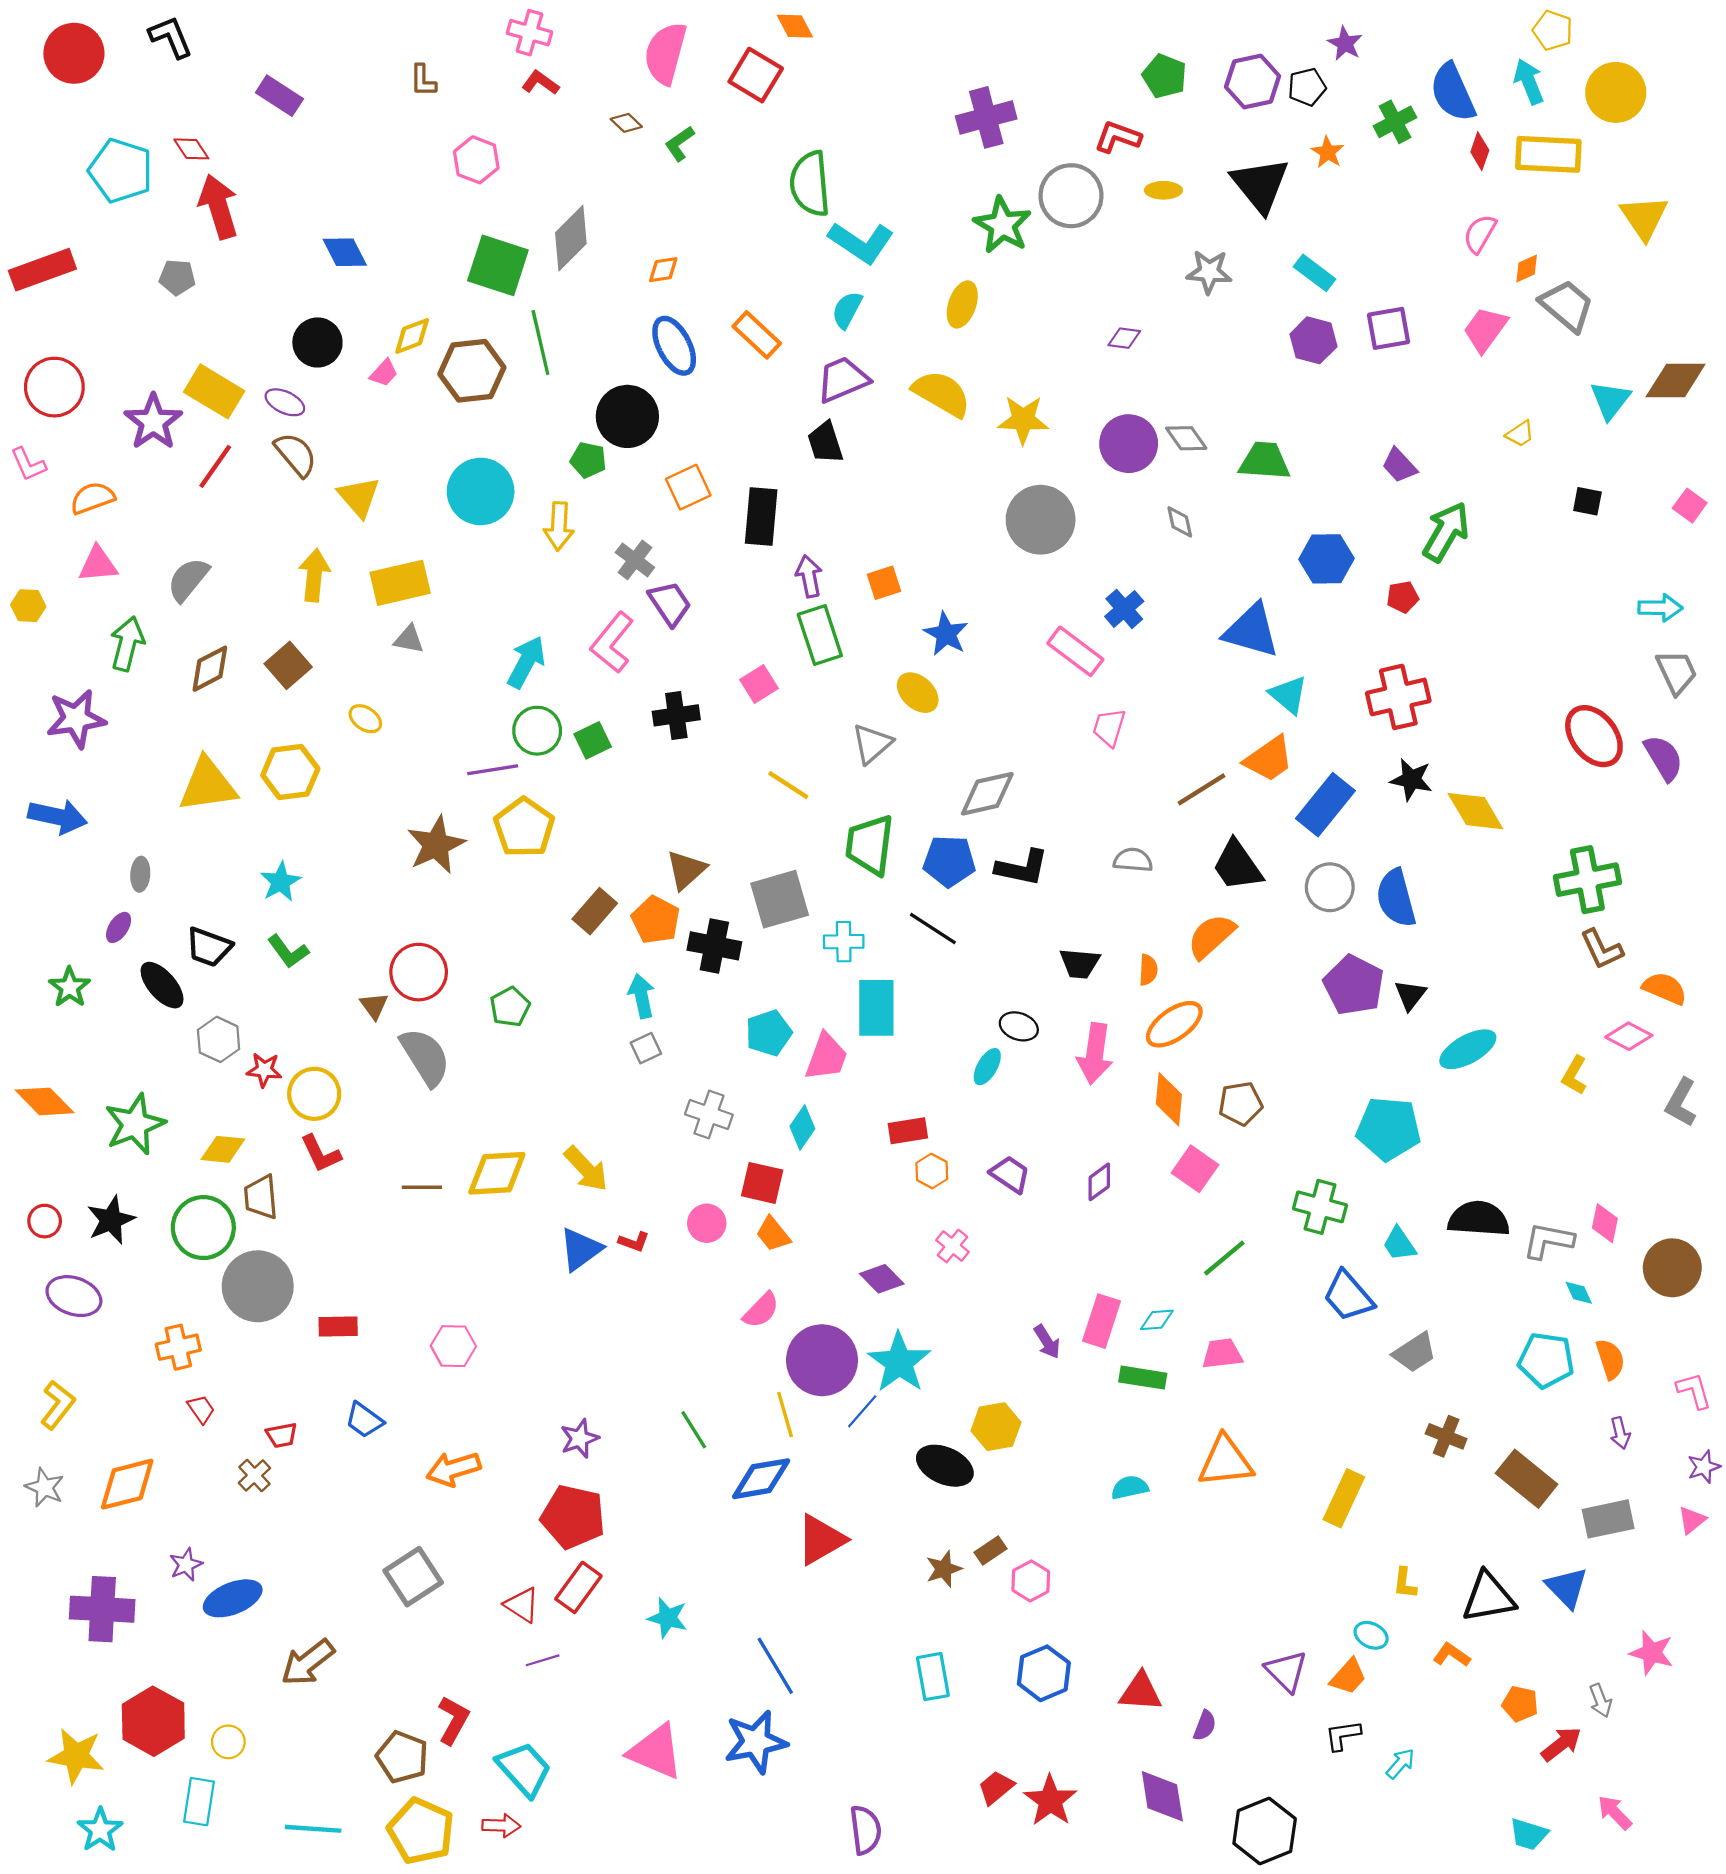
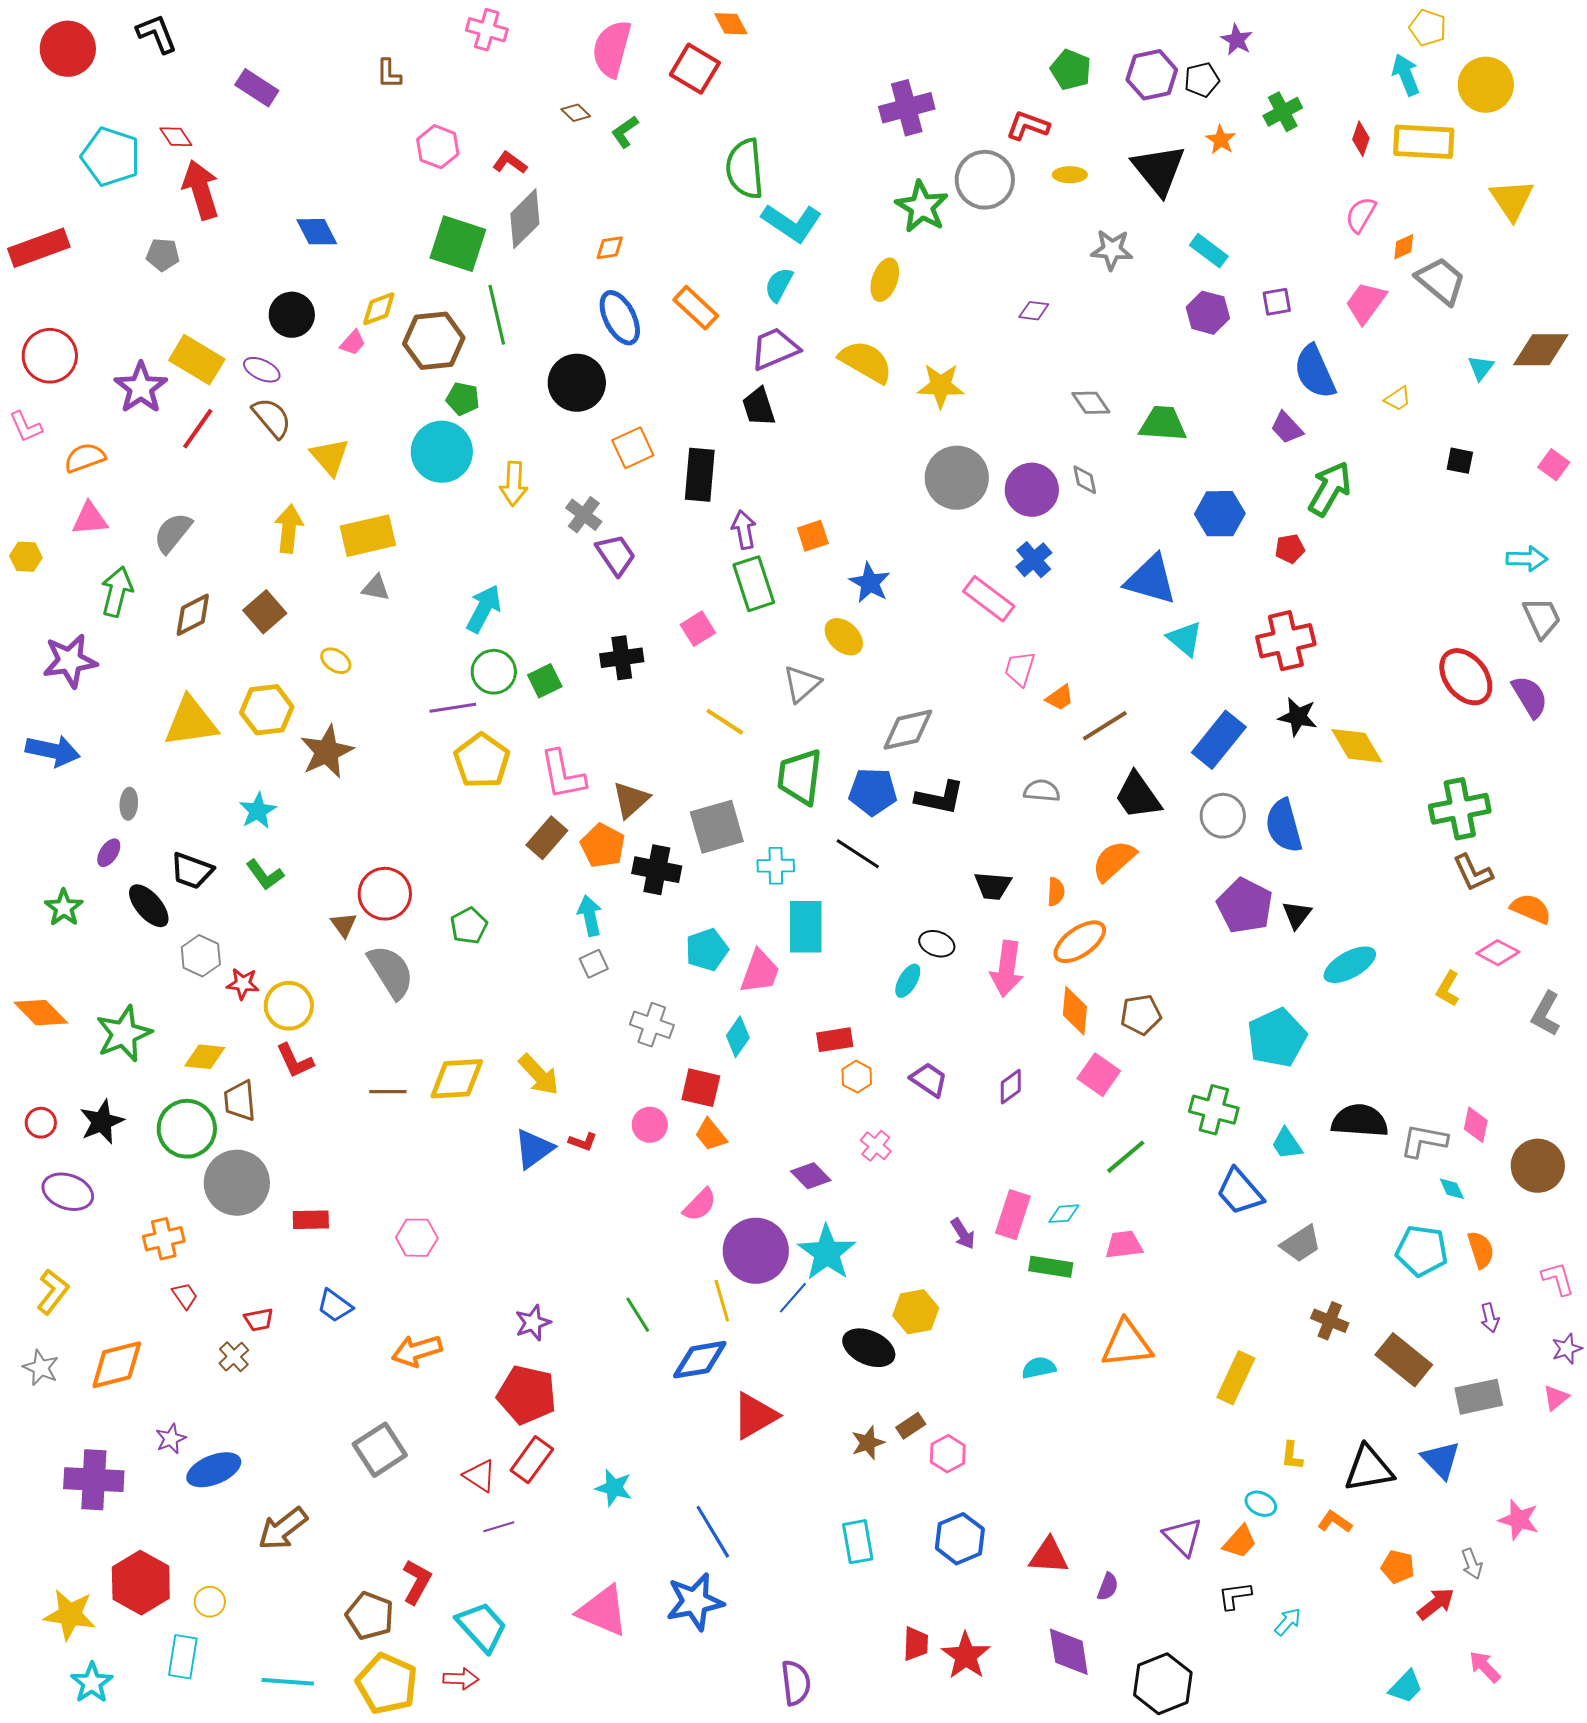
red L-shape: (540, 83) -> (510, 163), moved
blue semicircle: (1453, 92) -> (1315, 372), moved
purple square: (1388, 328) -> (1277, 302), size x0.7
cyan triangle: (1610, 400) -> (1481, 368), size x0.7
purple circle: (1129, 444) -> (1032, 490), moved
green pentagon: (588, 460) -> (463, 399), moved
pink L-shape: (612, 643) -> (563, 775), moved, turned -50
orange trapezoid: (1269, 759) -> (1060, 698), moved, size x0.6
brown star: (436, 845) -> (327, 752), moved
cyan pentagon: (1388, 1129) -> (1277, 1038), turned -30
red trapezoid: (996, 1788) -> (916, 1644), turned 132
cyan trapezoid: (1529, 1834) -> (1406, 1687), turned -63

